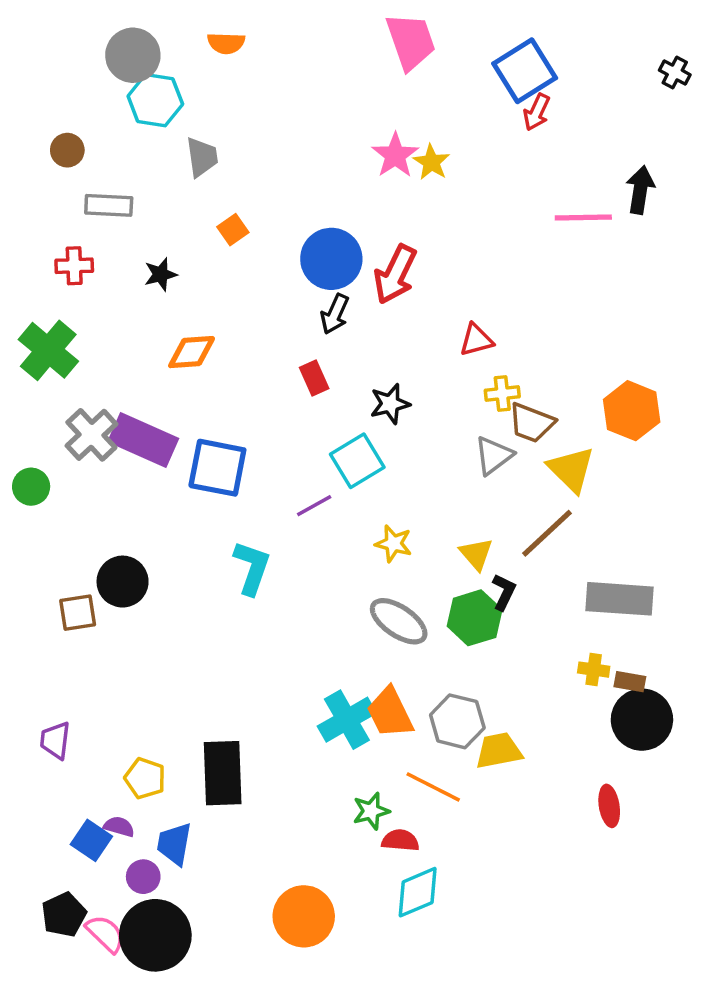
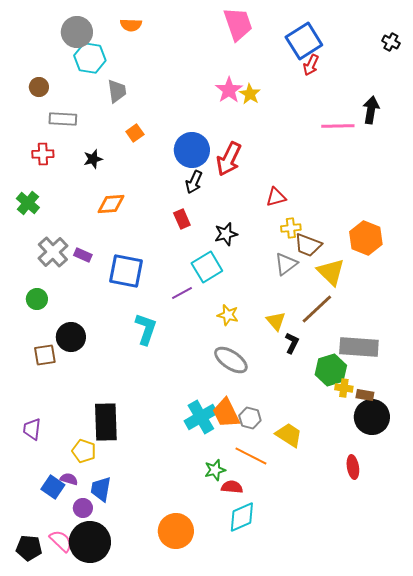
green cross: (48, 350) -> (28, 203), size x0.7
purple rectangle: (143, 440) -> (83, 255), size x0.5
green circle: (31, 487) -> (37, 299), moved
green hexagon: (475, 618) -> (331, 370), moved
gray hexagon: (457, 721) -> (250, 418), moved, size x0.7
yellow trapezoid: (499, 751) -> (289, 435), turned 44
black rectangle: (223, 773) -> (106, 422), moved
black pentagon: (64, 915) -> (29, 548), moved, turned 30

